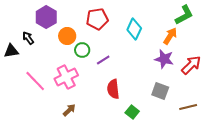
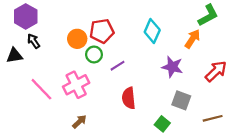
purple hexagon: (46, 17) -> (26, 16), moved
red pentagon: (97, 19) -> (102, 31), moved
purple star: (164, 59) -> (172, 67), moved
green square: (132, 112) -> (162, 124), moved

